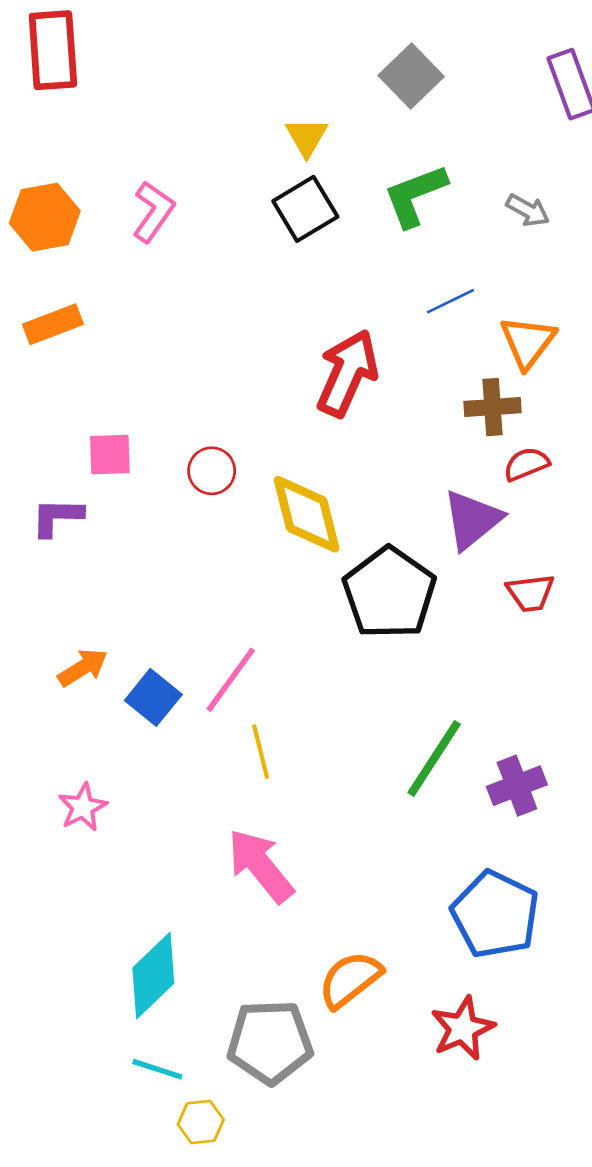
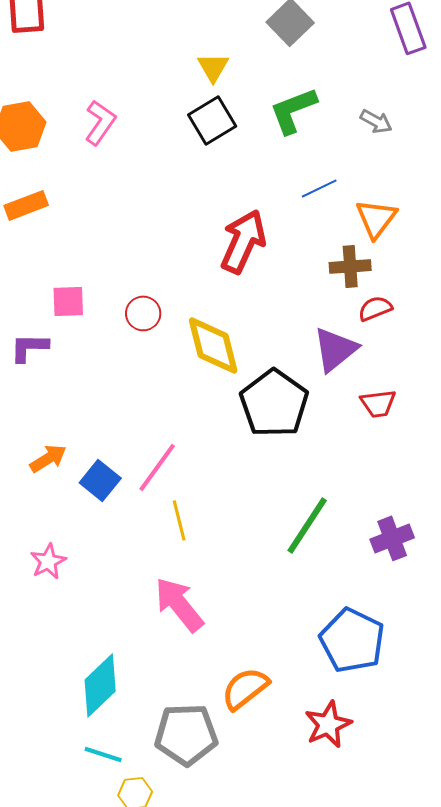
purple cross: (517, 786) -> (392, 538), moved

